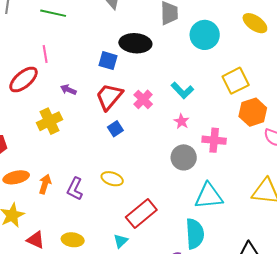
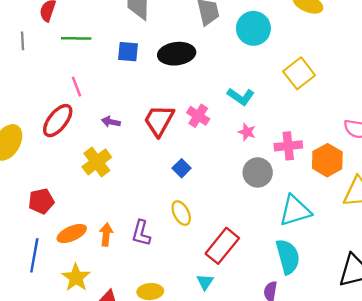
blue square: (108, 61) -> (128, 52), moved
orange hexagon: (253, 112) -> (327, 160), moved
blue square: (115, 129) -> (182, 168), moved
yellow ellipse: (112, 179) -> (181, 213), turned 55

